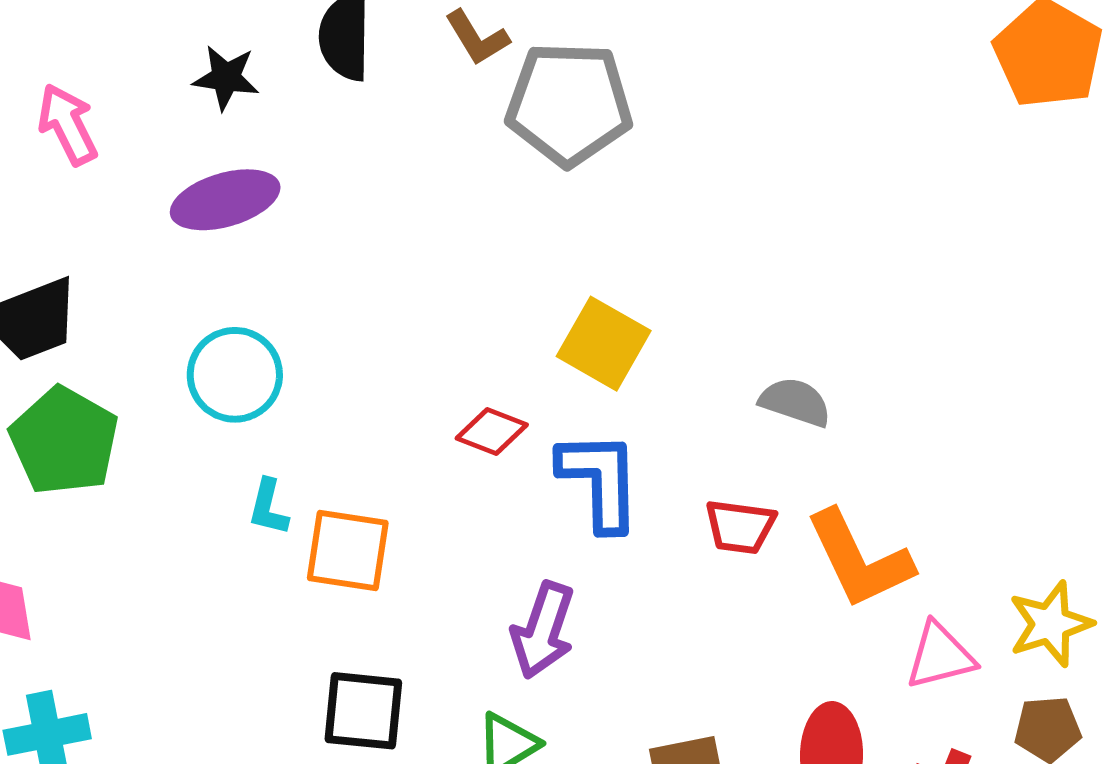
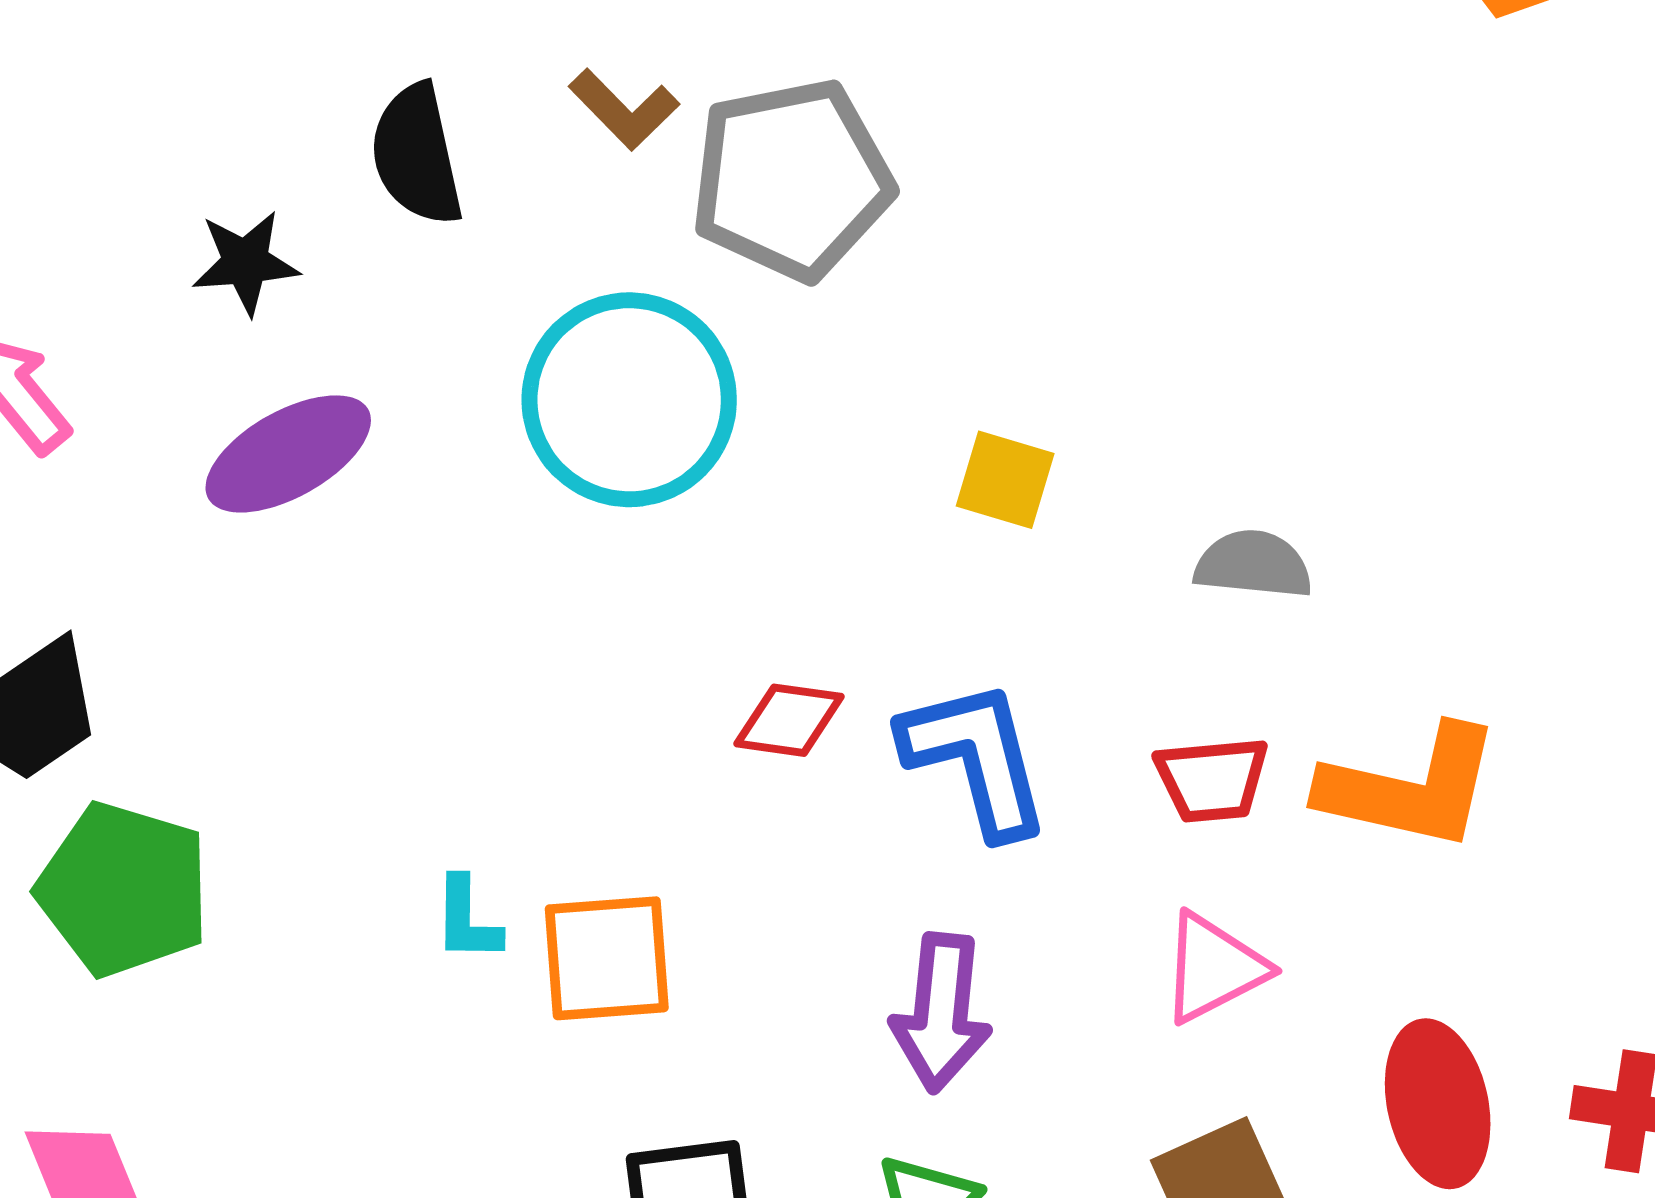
yellow square: (604, 344) -> (1005, 480), moved, size x0.7
cyan circle: (235, 375) -> (629, 400), moved, size x1.4
orange L-shape: (859, 559) -> (1410, 788), turned -39
pink triangle: (940, 656) -> (1214, 968), moved

